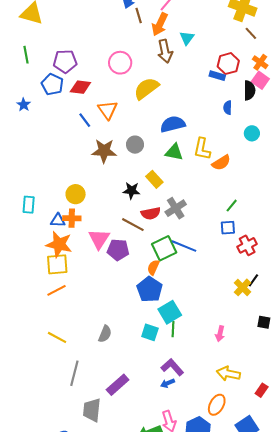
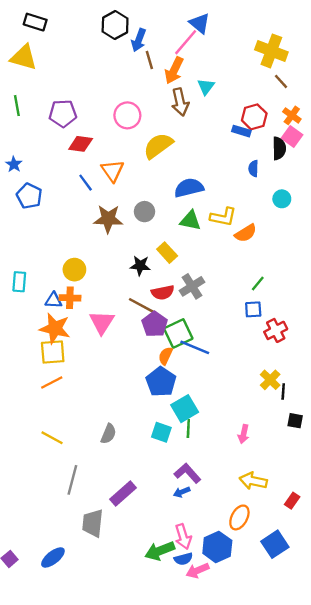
blue pentagon: (52, 84) -> (29, 196), moved
yellow L-shape: (202, 149) -> (223, 217), turned -90
blue line: (184, 246) -> (195, 347), moved
purple pentagon: (118, 250) -> (155, 324), moved, turned 30
black line: (253, 280) -> (283, 391), moved, turned -32

